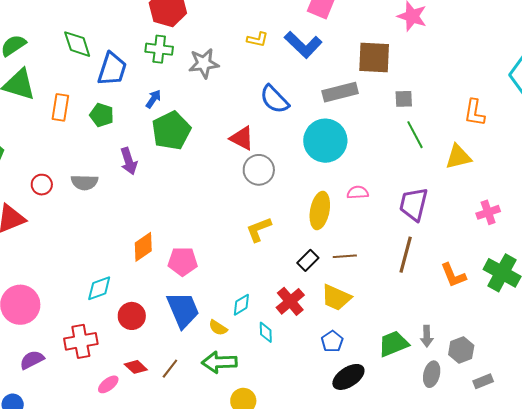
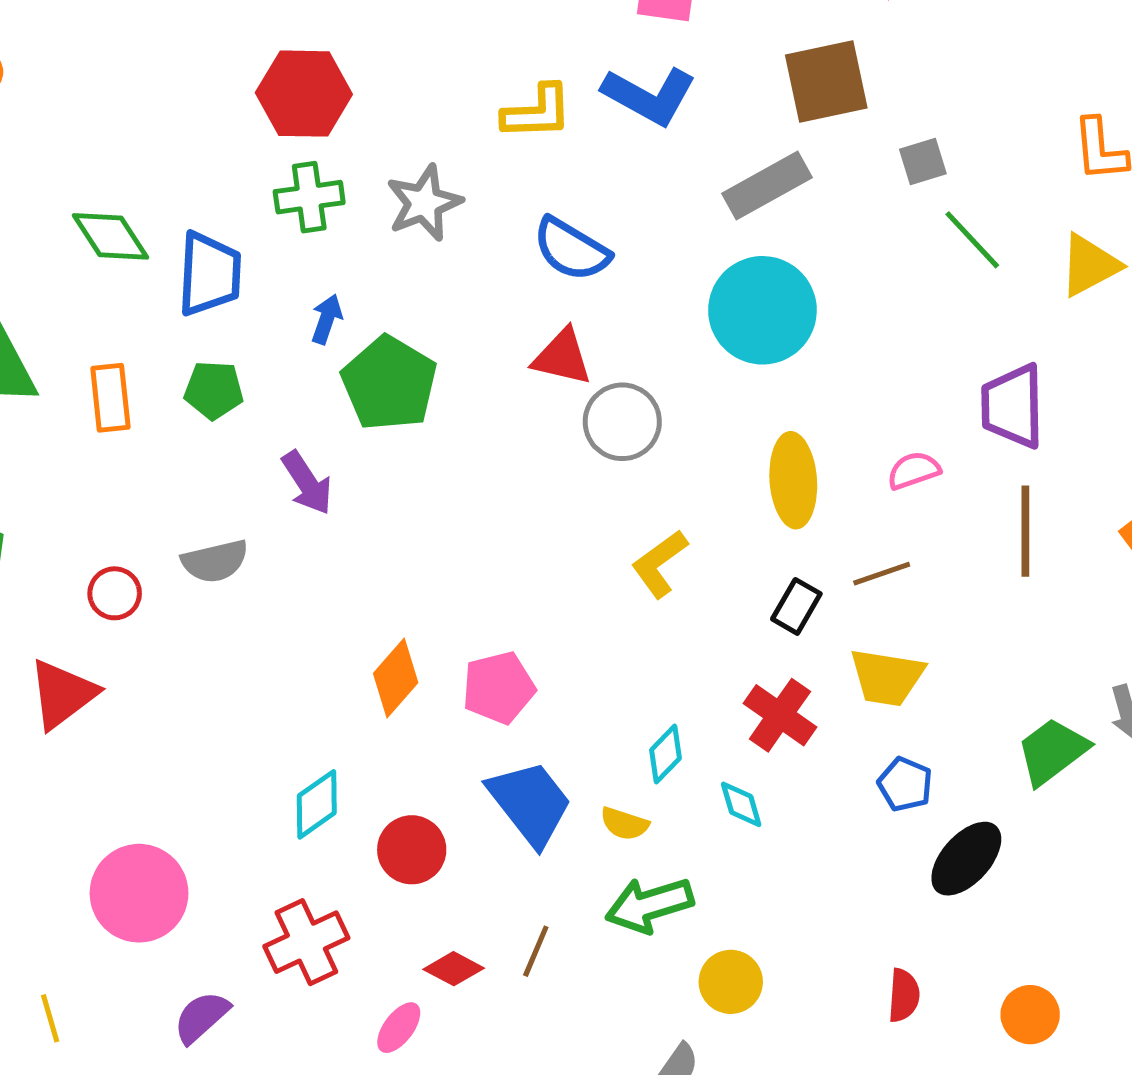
yellow L-shape: (257, 39) -> (537, 112), size x1.4
blue semicircle: (274, 99) -> (571, 249), moved
pink semicircle: (358, 192) -> (914, 470), moved

